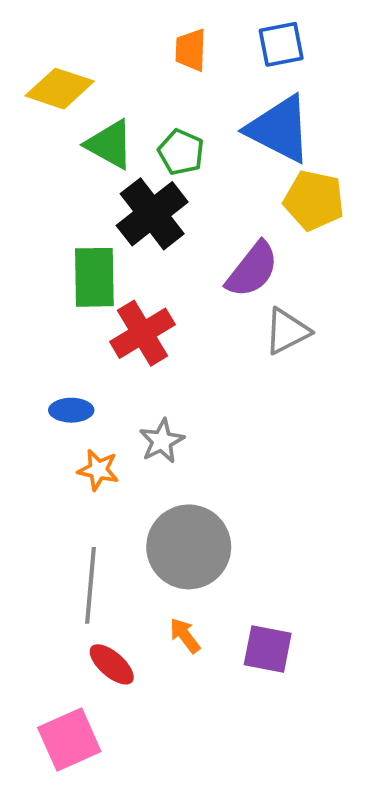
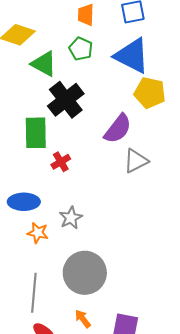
green pentagon: (181, 152) -> (81, 49), moved
red cross: (143, 333) -> (61, 162), size x0.6
blue ellipse: (71, 410) -> (24, 202), size x1.4

